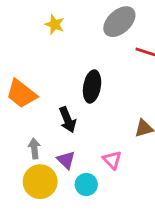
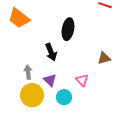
orange trapezoid: (21, 94) -> (19, 18), moved

